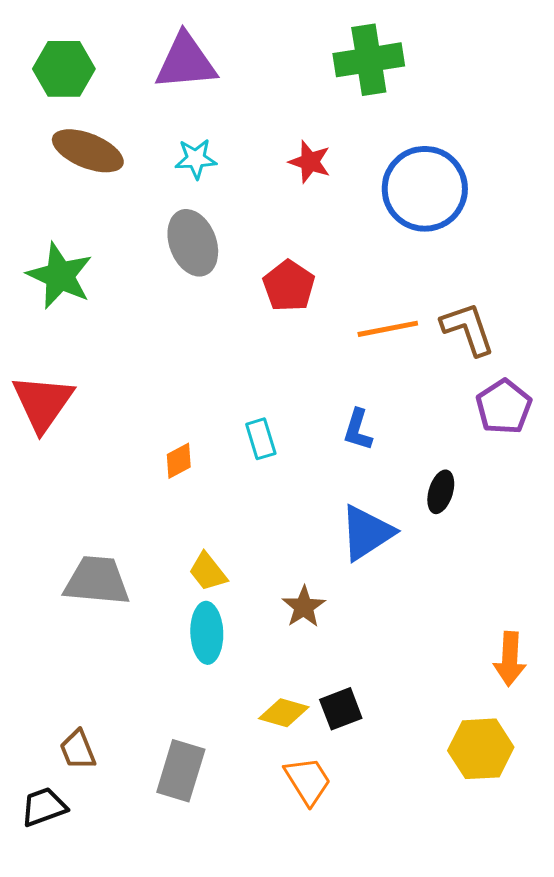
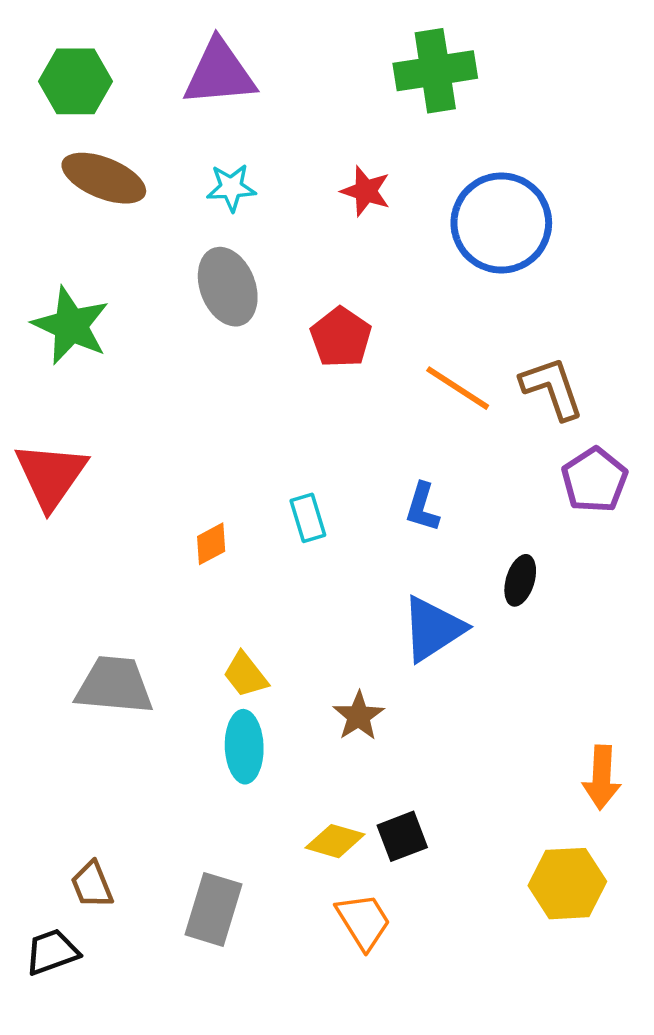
orange line: (388, 329) -> (458, 388), turned 44

